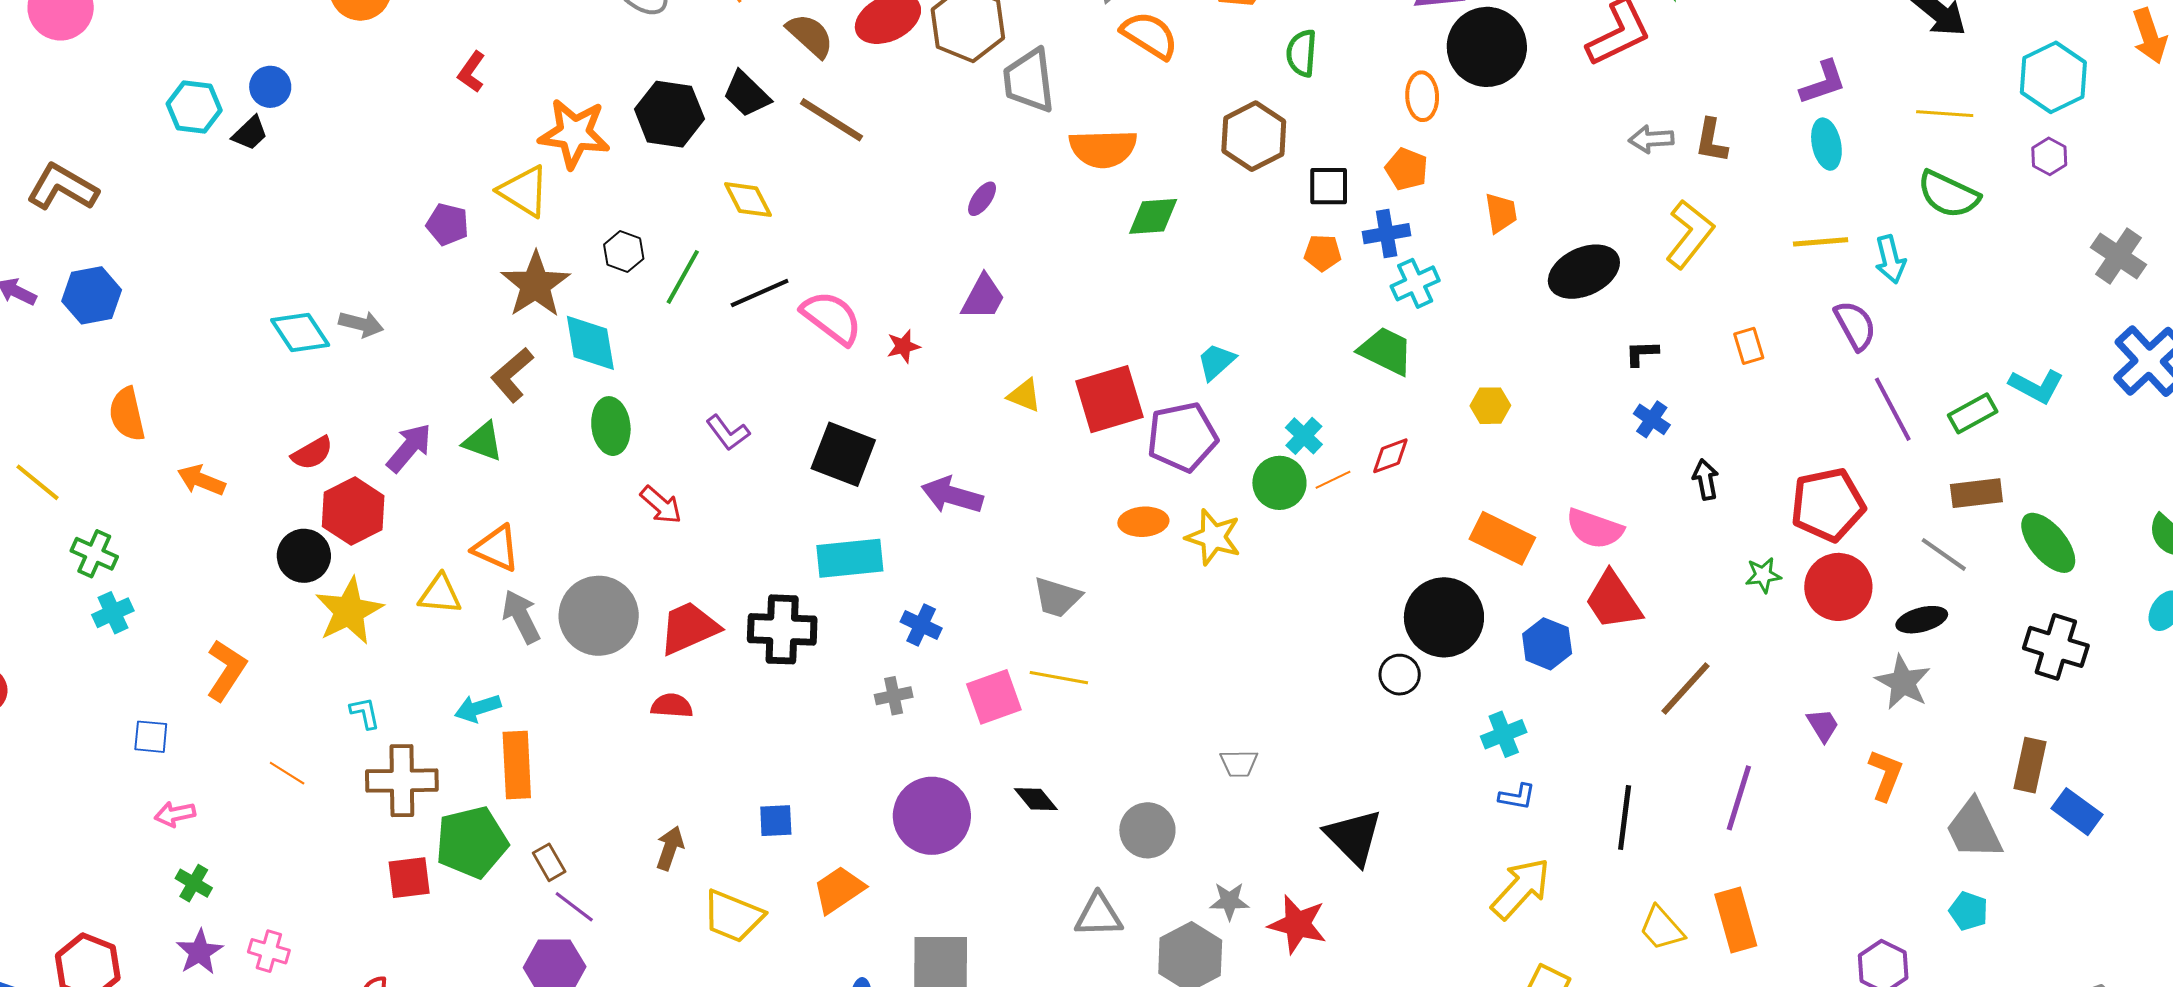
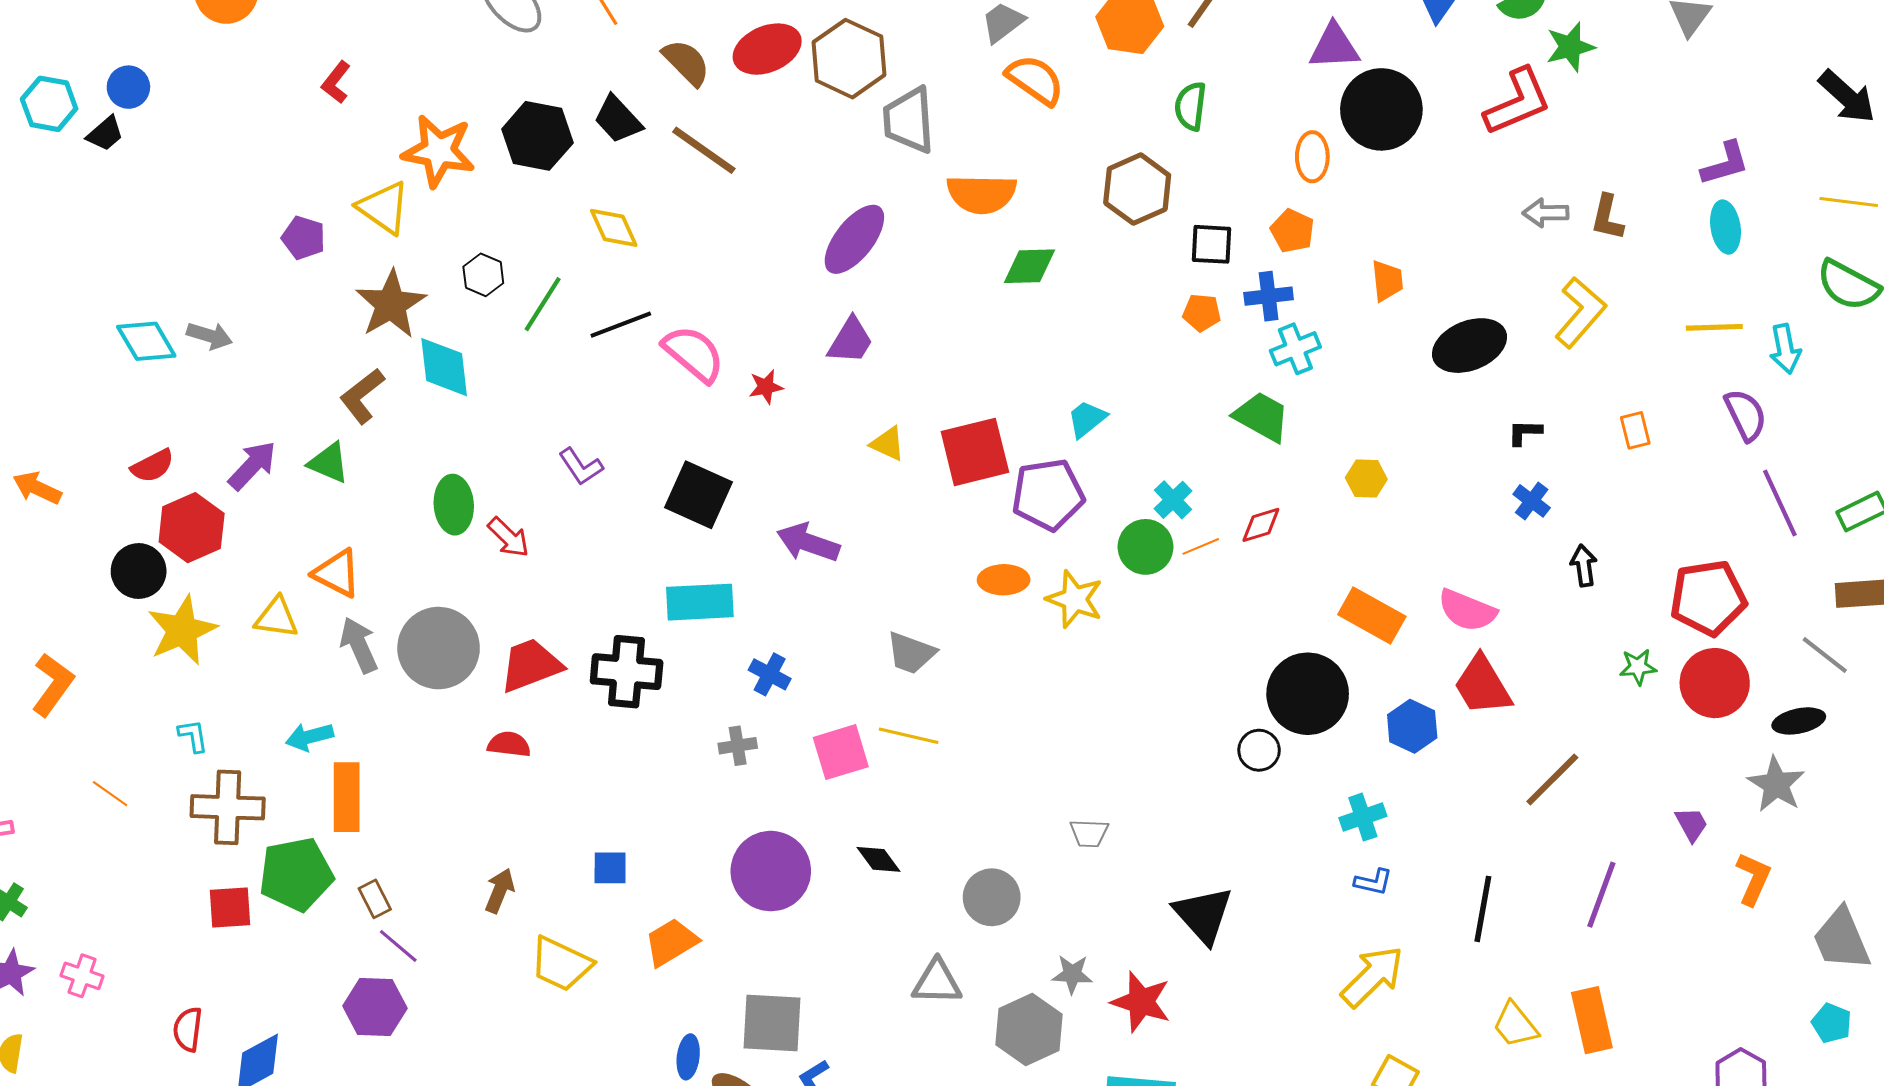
purple ellipse: (982, 199) -> (854, 239), size x2.0
green ellipse: (611, 426) -> (454, 505), moved

